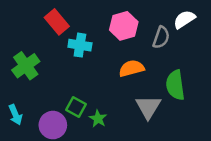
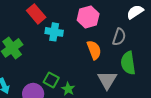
gray semicircle: (161, 37) -> (119, 37), moved
orange semicircle: (131, 68) -> (94, 50), turned 84

